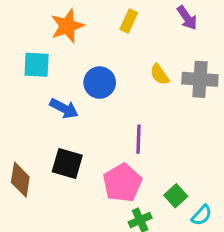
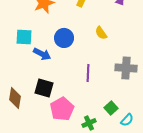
cyan square: (37, 65) -> (24, 37), moved
gray cross: (200, 79) -> (126, 68), moved
pink pentagon: (122, 183) -> (62, 109), moved

